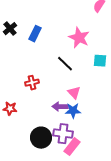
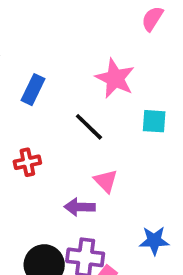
blue rectangle: (35, 34) -> (33, 90), moved
blue star: (73, 111) -> (154, 241), moved

